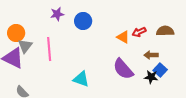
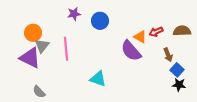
brown arrow: (151, 55) -> (168, 55), turned -112
purple semicircle: (123, 69) -> (131, 51), moved
black star: (151, 77) -> (179, 85), moved

